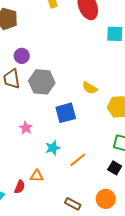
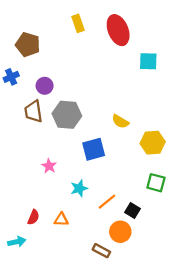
black square: (115, 168) -> (133, 211), moved
red semicircle: (20, 187) -> (33, 217), moved
orange circle: (106, 199) -> (120, 232), moved

